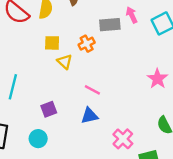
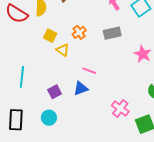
gray rectangle: (110, 25) -> (112, 33), moved
yellow square: (52, 43) -> (50, 36), turned 32
blue triangle: (90, 116) -> (81, 88), moved

